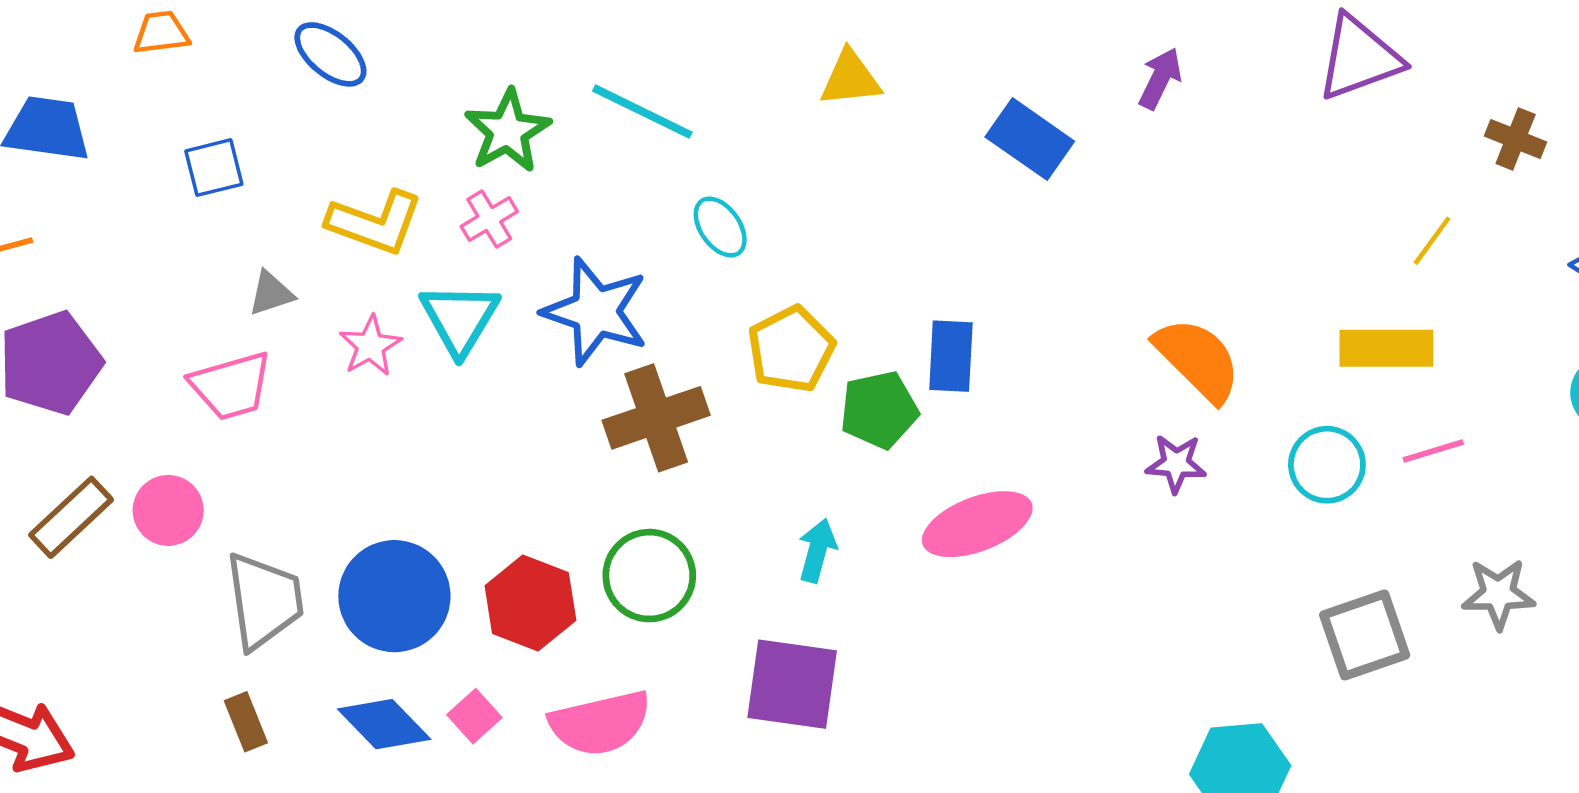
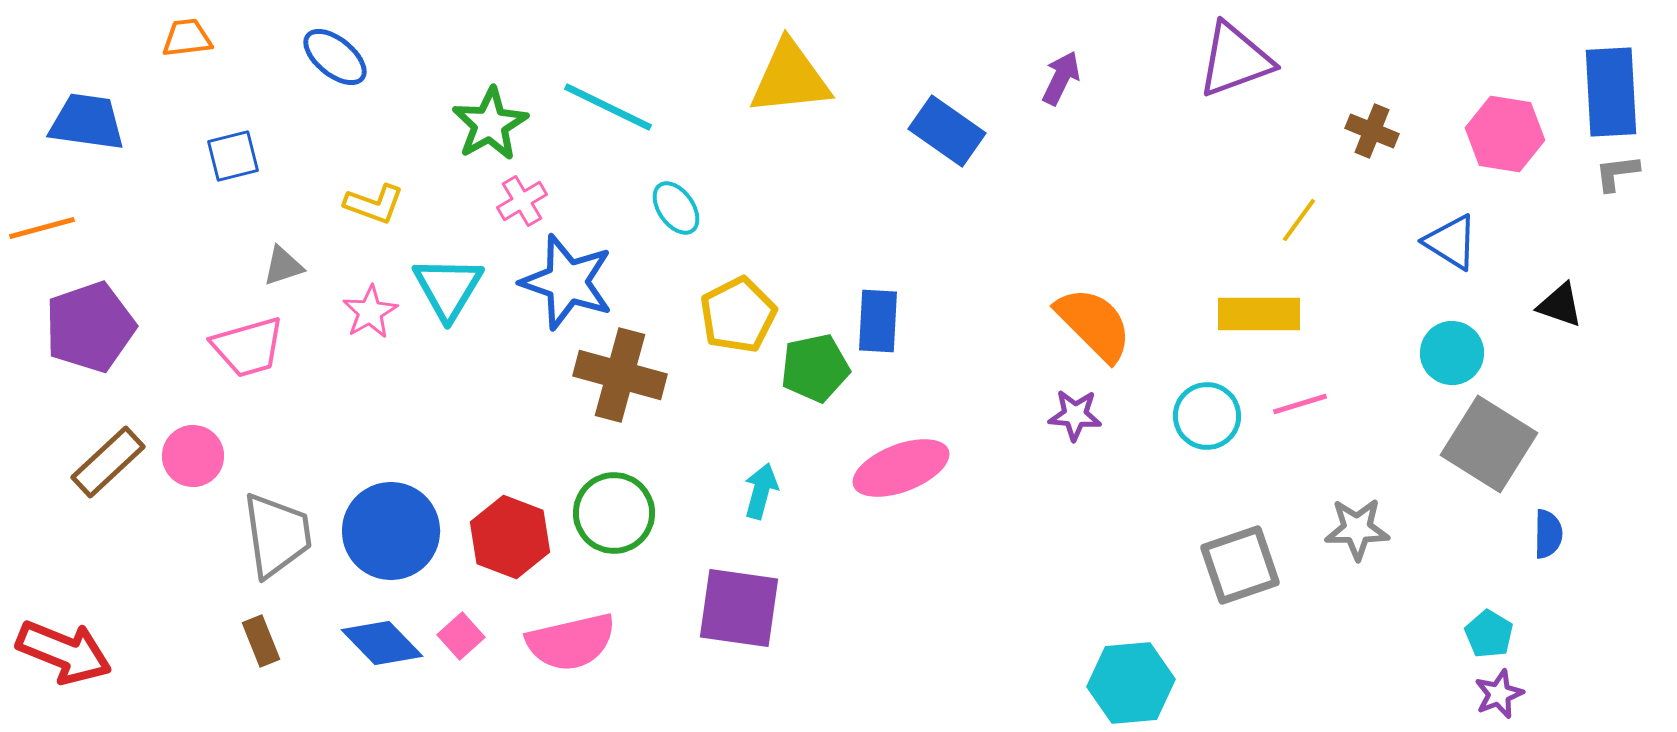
yellow triangle: (850, 78) -> (790, 78), size x1.5
pink cross: (489, 219) -> (522, 201), moved
yellow L-shape: (375, 222) -> (374, 204), size x0.7
brown cross: (656, 418) -> (620, 375), turned 34

